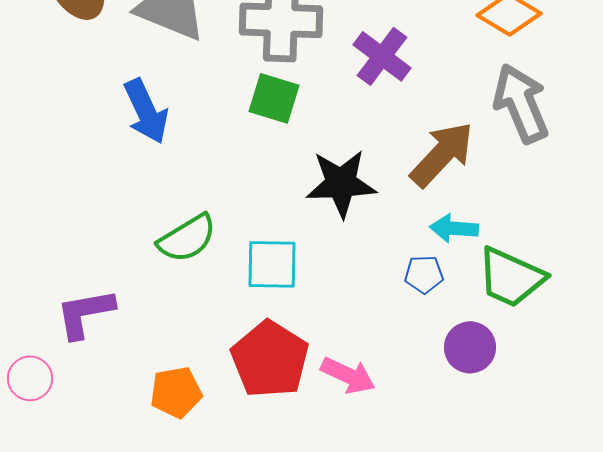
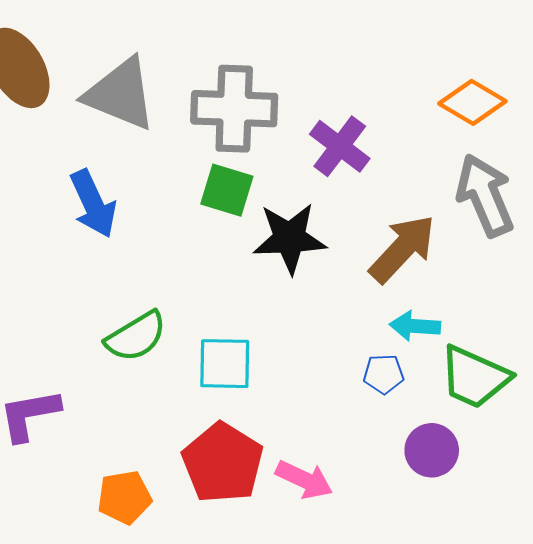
black star: (341, 183) -> (290, 238), moved

